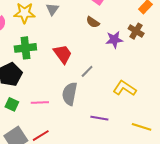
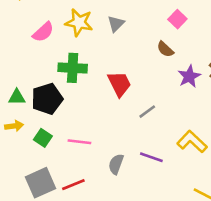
purple star: (114, 40) -> (189, 76), turned -30
gray semicircle: (70, 94) -> (116, 164), moved, size x0.7
purple line: (99, 118) -> (151, 157), moved

